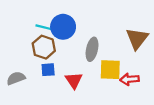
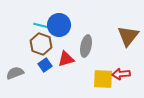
blue square: (48, 70) -> (45, 65), turned -32
yellow square: (110, 70) -> (103, 79), moved
red triangle: (74, 80) -> (66, 59), moved, turned 48

